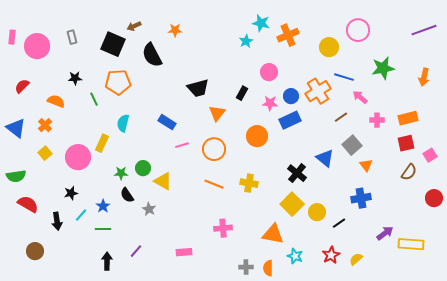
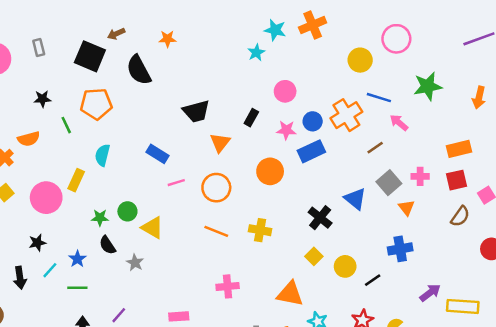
orange cross: (288, 35) -> (313, 25), moved
orange semicircle: (56, 101) -> (29, 139), moved, turned 144
pink cross: (377, 120) -> (420, 176), moved
yellow square: (292, 204) -> (314, 256), size x0.6

